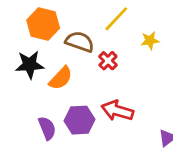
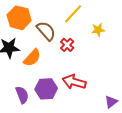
brown semicircle: (80, 42) -> (46, 31), turned 30

